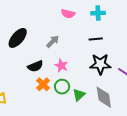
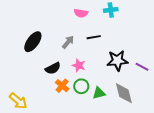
black line: (96, 39) -> (94, 37), moved
green triangle: (79, 95) -> (99, 93), turned 32

